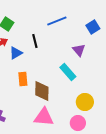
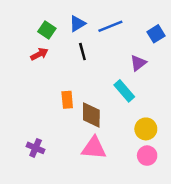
purple triangle: (79, 50) -> (138, 63), turned 32
blue triangle: (16, 53) -> (77, 24), moved
pink circle: (78, 123) -> (147, 156), moved

